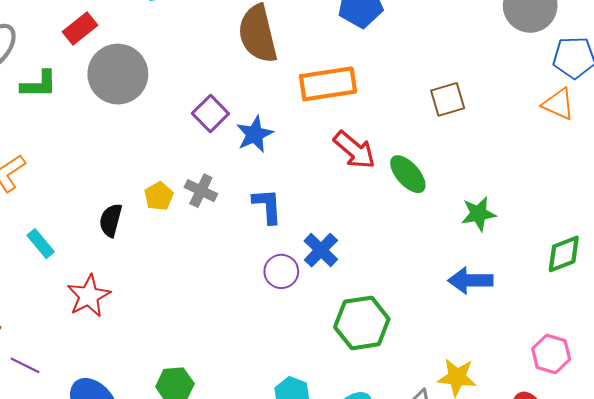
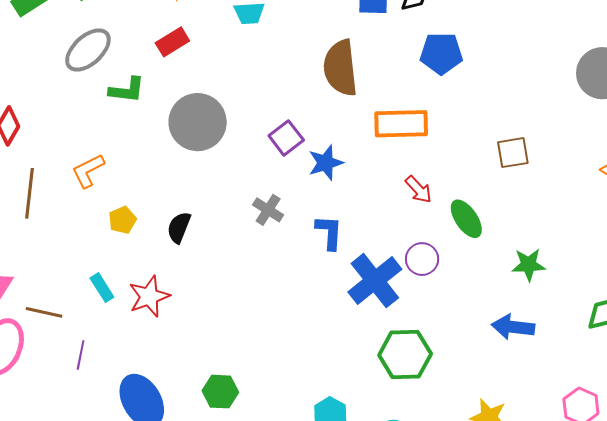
gray circle: (118, 74) -> (198, 122), moved
red arrow: (354, 150) -> (418, 189), size x0.7
yellow pentagon: (159, 196) -> (122, 220), moved
cyan rectangle: (41, 244) -> (102, 288), moved
blue cross: (321, 250) -> (375, 281), size x1.6
purple circle: (281, 271) -> (422, 259), moved
purple line: (25, 365) -> (81, 355), turned 68

